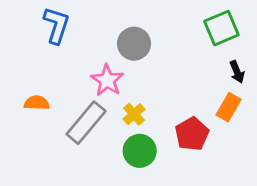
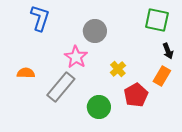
green square: (221, 28) -> (157, 20), turned 35
yellow cross: (134, 114) -> (118, 69), moved

